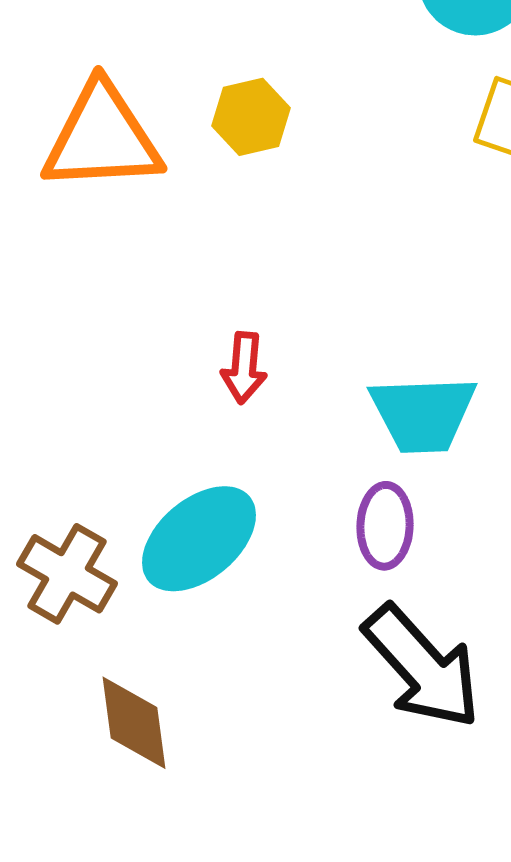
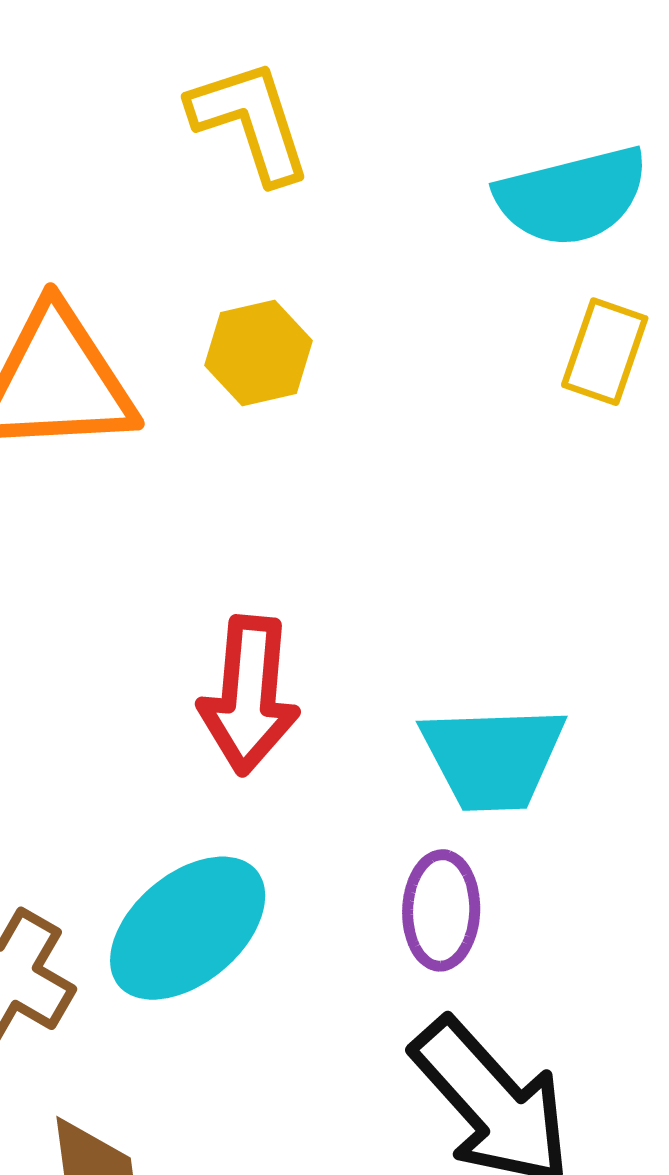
red arrow: (244, 368) -> (249, 695), size x1.6

